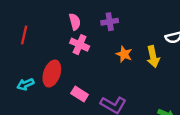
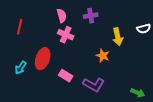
orange star: (124, 54) -> (103, 56), moved
yellow arrow: (153, 57) -> (118, 37), moved
cyan arrow: (25, 84) -> (21, 68), turned -32

